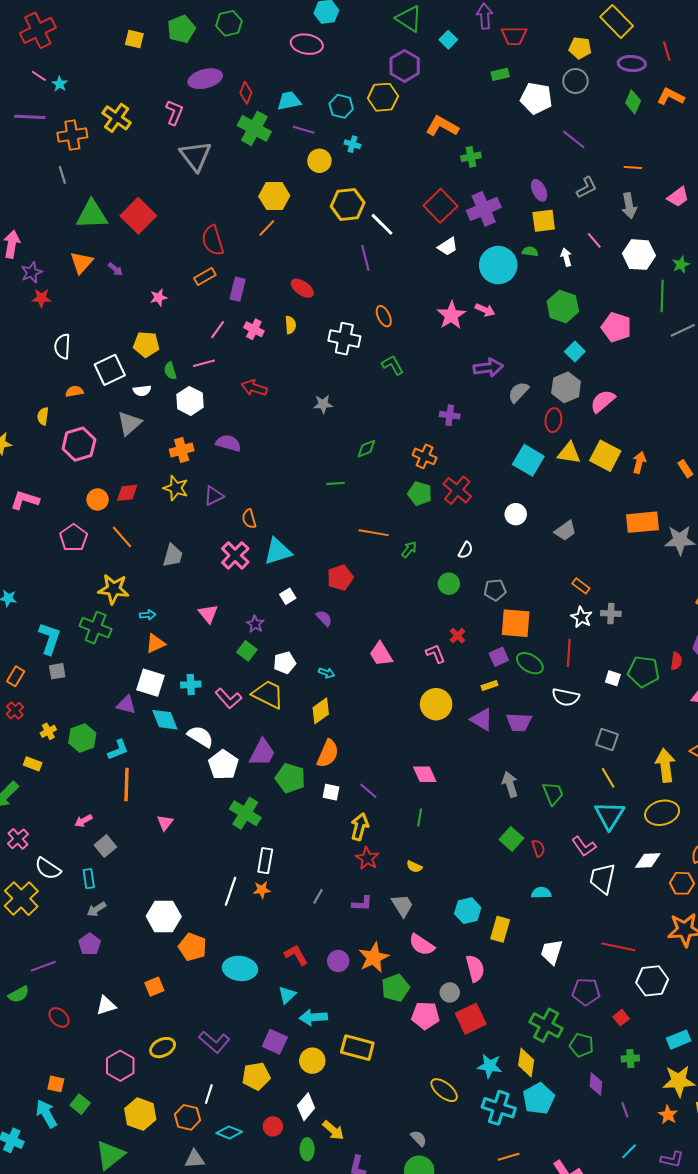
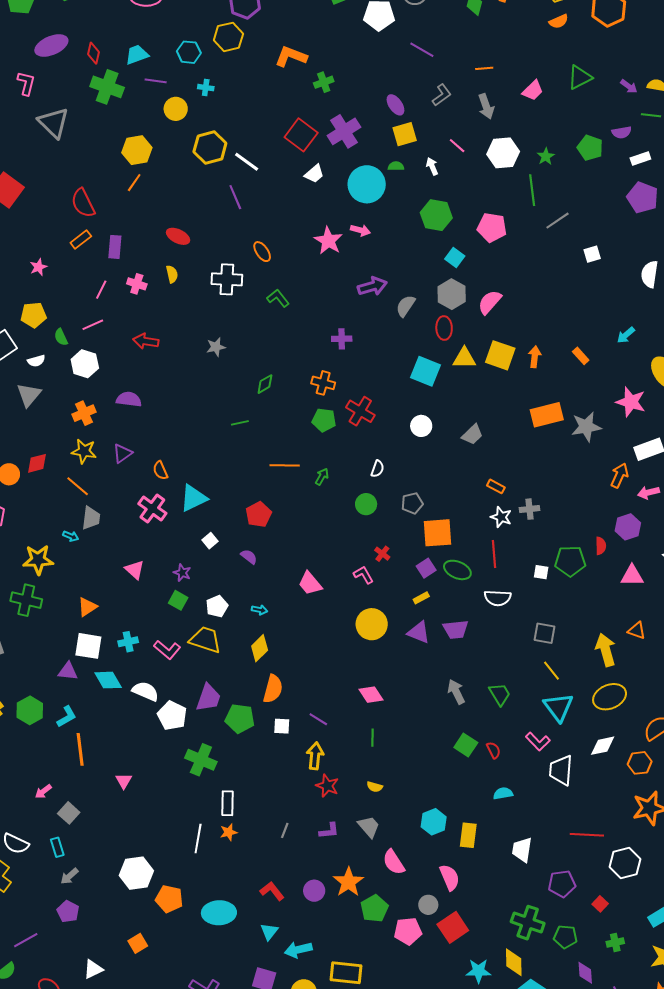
orange line: (122, 537) -> (78, 486), moved
cyan arrow: (148, 615) -> (71, 536), moved, turned 35
pink semicircle: (422, 945) -> (394, 862), turned 32

